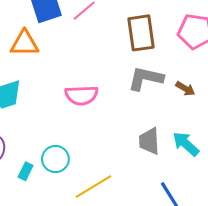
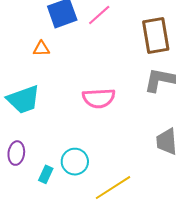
orange triangle: (24, 43) -> (41, 49), size x0.6

